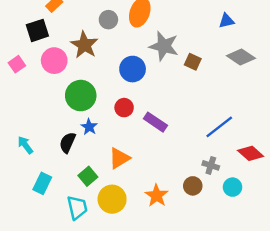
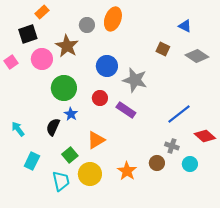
blue triangle: (226, 21) -> (185, 26), turned 40
gray star: (164, 46) -> (135, 80), moved
brown square: (193, 62) -> (163, 49), moved

